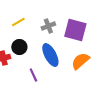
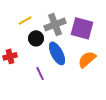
gray cross: (48, 26) -> (55, 24), size x1.5
black circle: (19, 47) -> (36, 38), moved

